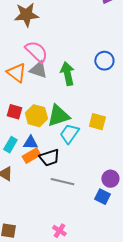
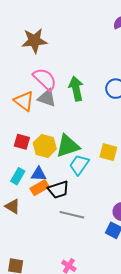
green arrow: (67, 74) -> (76, 89), moved

